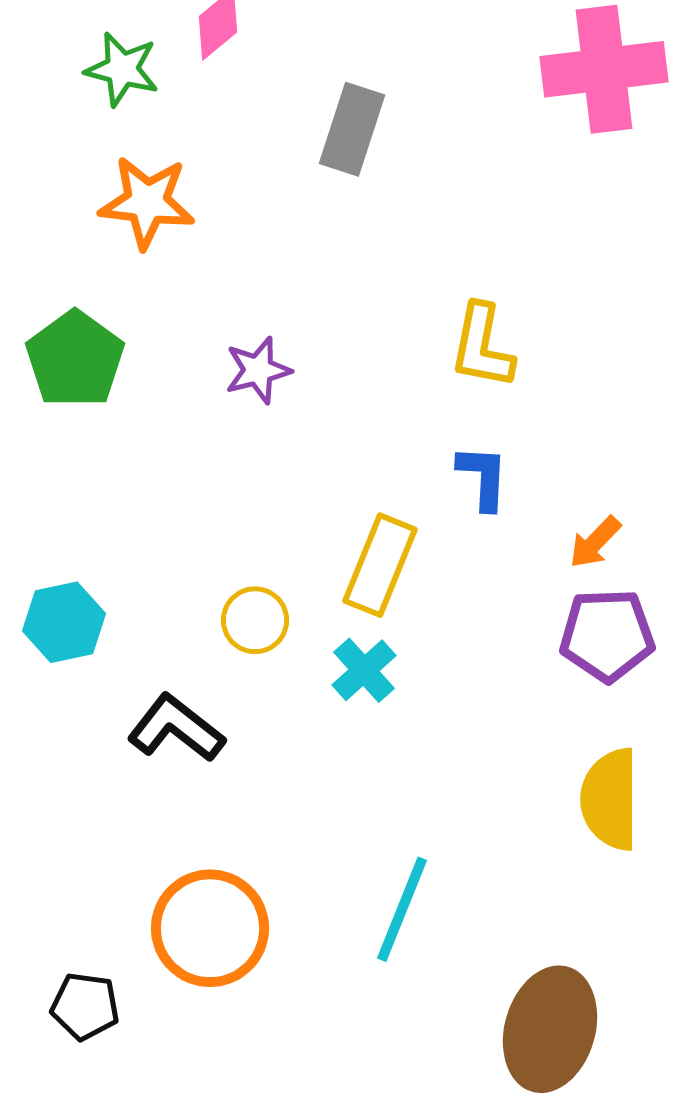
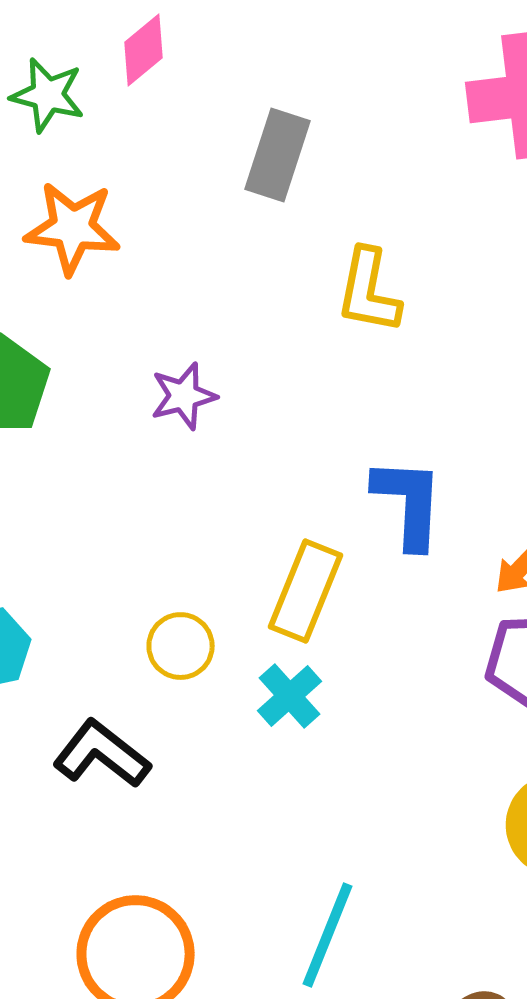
yellow L-shape: (482, 346) -> (369, 291), moved
blue L-shape: (483, 477) -> (409, 503), size x1.4

